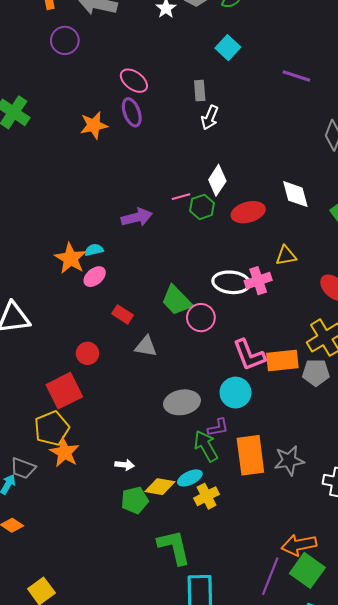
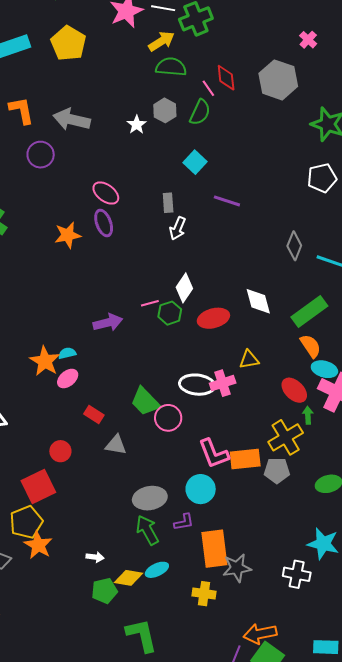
purple line: (296, 76) -> (227, 201), moved
green arrow: (206, 446) -> (147, 530), moved
gray star: (289, 460) -> (237, 568), moved
yellow cross: (207, 496) -> (204, 594), moved, turned 35

